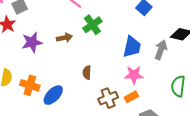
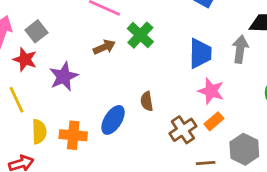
brown arrow: (64, 38) -> (104, 47), moved
pink star: (134, 75) -> (211, 91), turned 30
blue ellipse: (53, 95) -> (113, 120), moved

